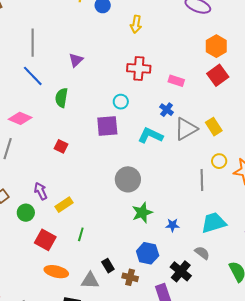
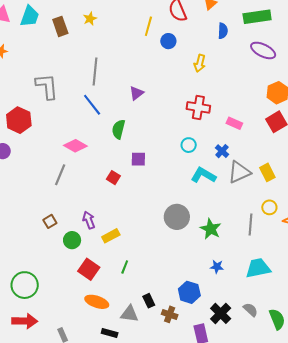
cyan circle: (121, 102) -> (189, 145), moved
purple square: (107, 126) -> (138, 159), moved, size x0.7
green star: (142, 213) -> (211, 229), moved, turned -30
gray semicircle: (202, 253) -> (250, 310), moved

